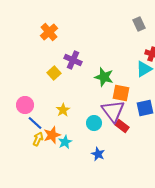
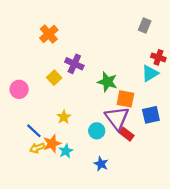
gray rectangle: (139, 24) -> (145, 26), turned 48
pink circle: (25, 105) -> (19, 89), moved
yellow arrow: (38, 139) -> (37, 148), turned -136

